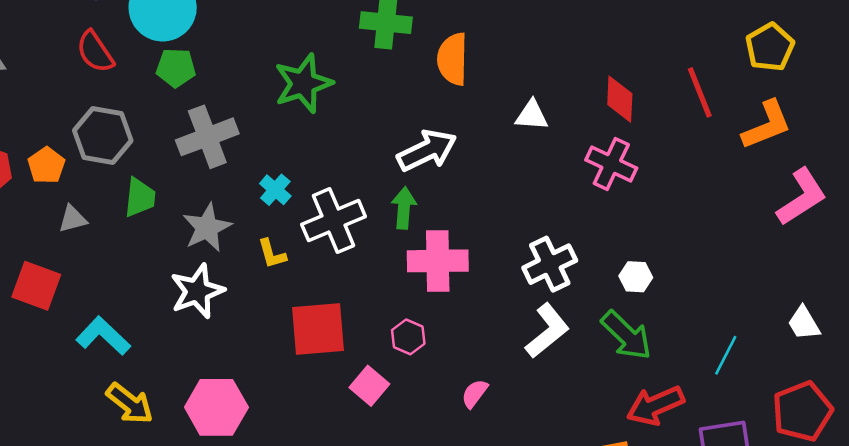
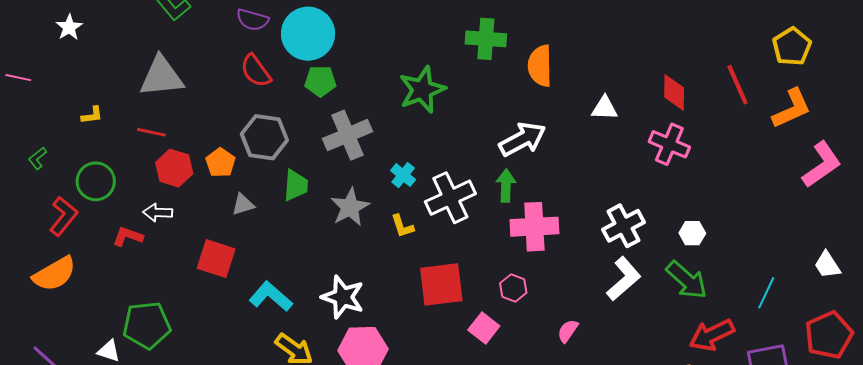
white star: (197, 291) -> (343, 297), moved, turned -30

